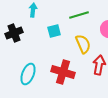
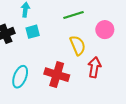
cyan square: (54, 31) -> (33, 32), moved

